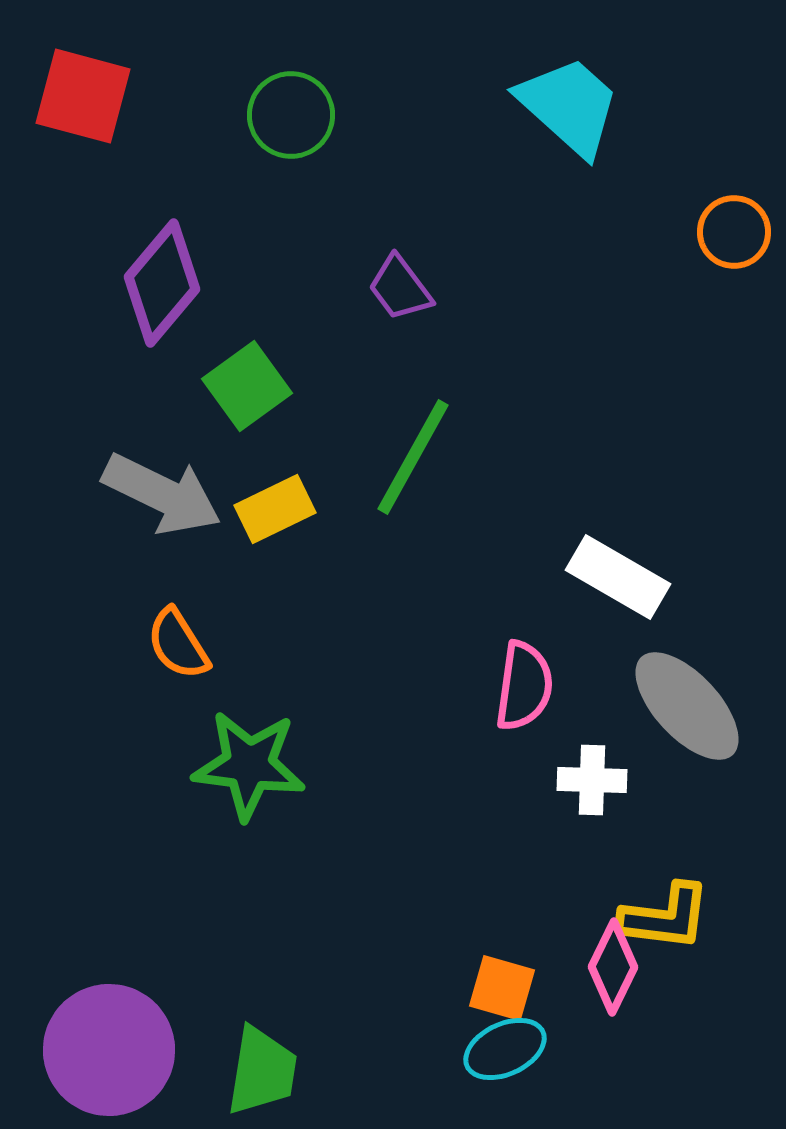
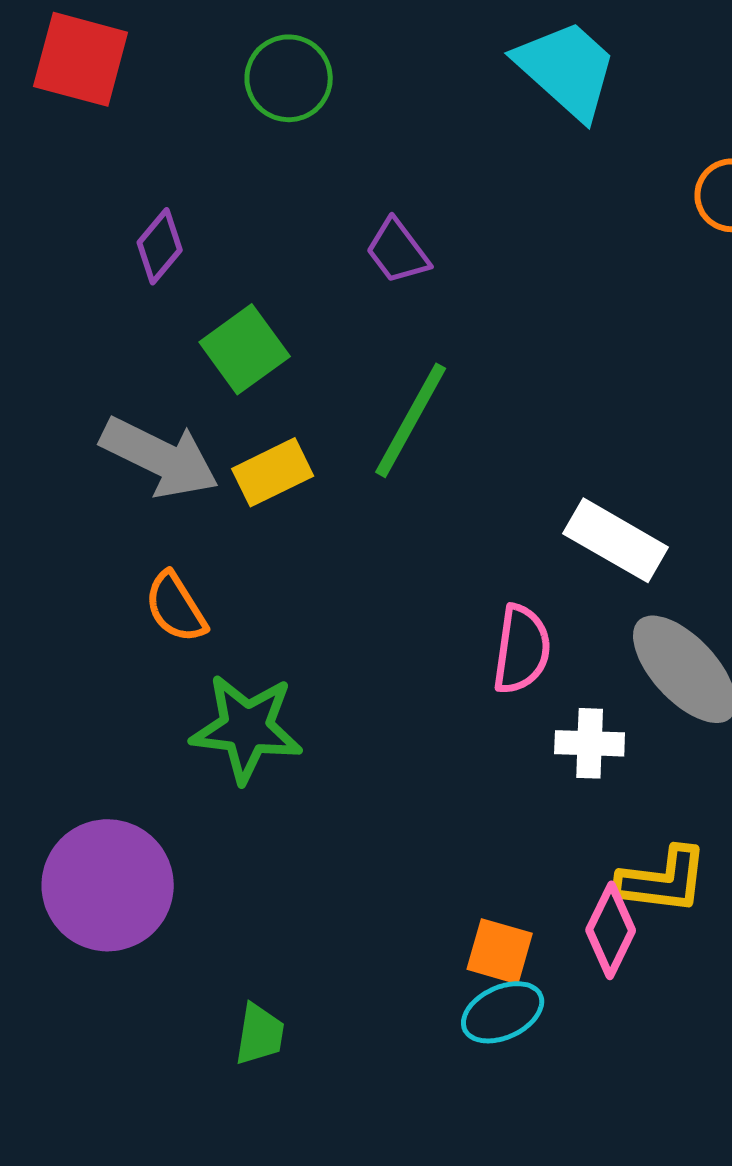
purple diamond: (162, 283) -> (160, 246), size x0.6
purple circle: (109, 1050) -> (108, 885), moved
green trapezoid: (262, 1071) -> (260, 1034), size x0.7

